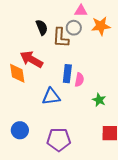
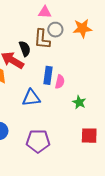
pink triangle: (81, 11) -> (45, 12), moved
black semicircle: (42, 27) -> (25, 49), moved

